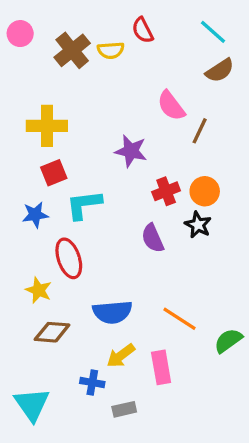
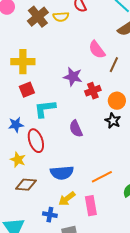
red cross: (166, 191) -> (93, 91), moved
blue star: (35, 215) -> (16, 125), moved
purple semicircle: (153, 238) -> (76, 129), moved
orange line: (180, 319) -> (102, 177), turned -60

